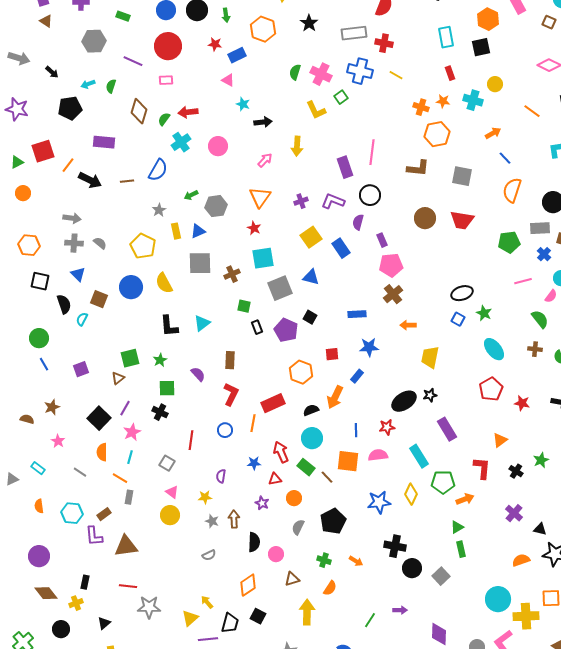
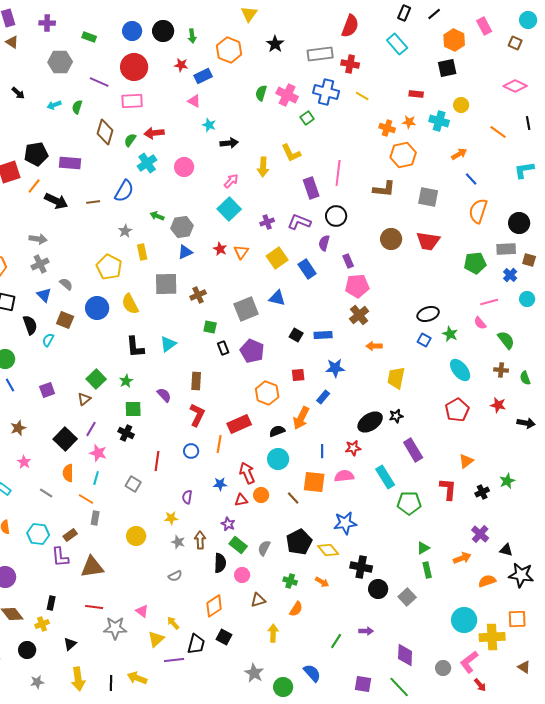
cyan rectangle: (446, 37) -> (397, 44), moved, turned -30
red rectangle: (450, 73) -> (416, 94), turned -64
pink rectangle: (166, 80) -> (132, 101), size x1.5
black pentagon: (70, 108) -> (36, 154), moved
yellow L-shape: (316, 110) -> (291, 153), moved
green arrow: (191, 195) -> (157, 216), turned 48
orange triangle: (260, 197) -> (241, 252), moved, size x0.7
blue triangle: (198, 231) -> (185, 252), moved
gray cross: (74, 243) -> (40, 264), turned -30
gray semicircle: (100, 243) -> (66, 284), moved
cyan square: (263, 258) -> (229, 209), moved, turned -35
pink semicircle: (551, 296) -> (480, 323), moved, turned 104
black square: (310, 317) -> (296, 335), moved
green square: (130, 358) -> (96, 379), turned -30
red star: (522, 403) -> (498, 405), moved
pink star: (132, 432) -> (98, 453), turned -30
green rectangle: (306, 467) -> (238, 545), moved
black cross: (516, 471) -> (482, 492), turned 32
pink triangle: (172, 492) -> (142, 611), moved
yellow diamond: (411, 494) -> (328, 550), moved, turned -65
orange circle: (294, 498) -> (261, 495), moved
orange arrow: (465, 499) -> (462, 558), moved
yellow arrow: (307, 612) -> (273, 633), size x0.7

